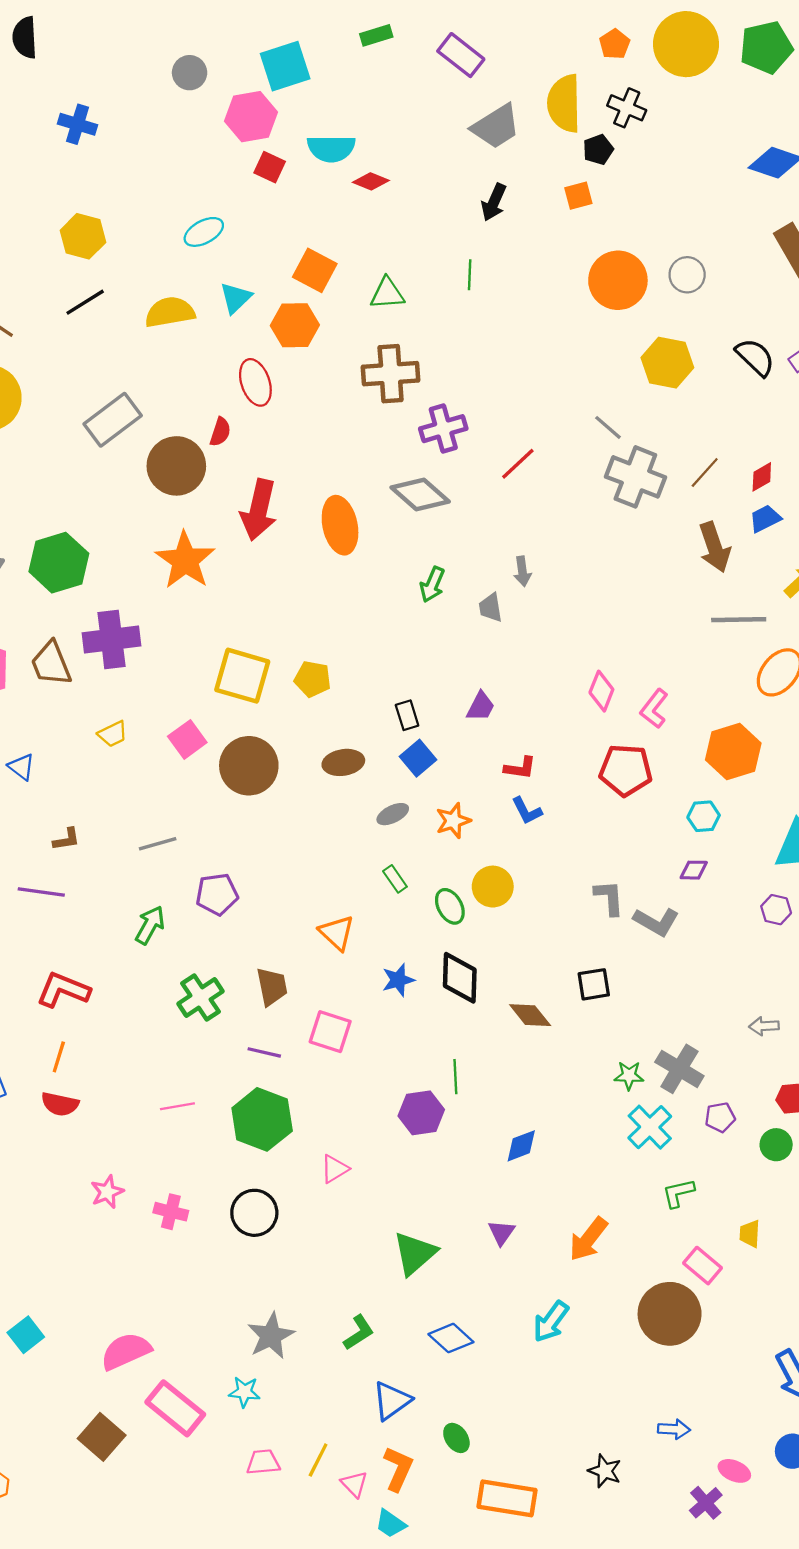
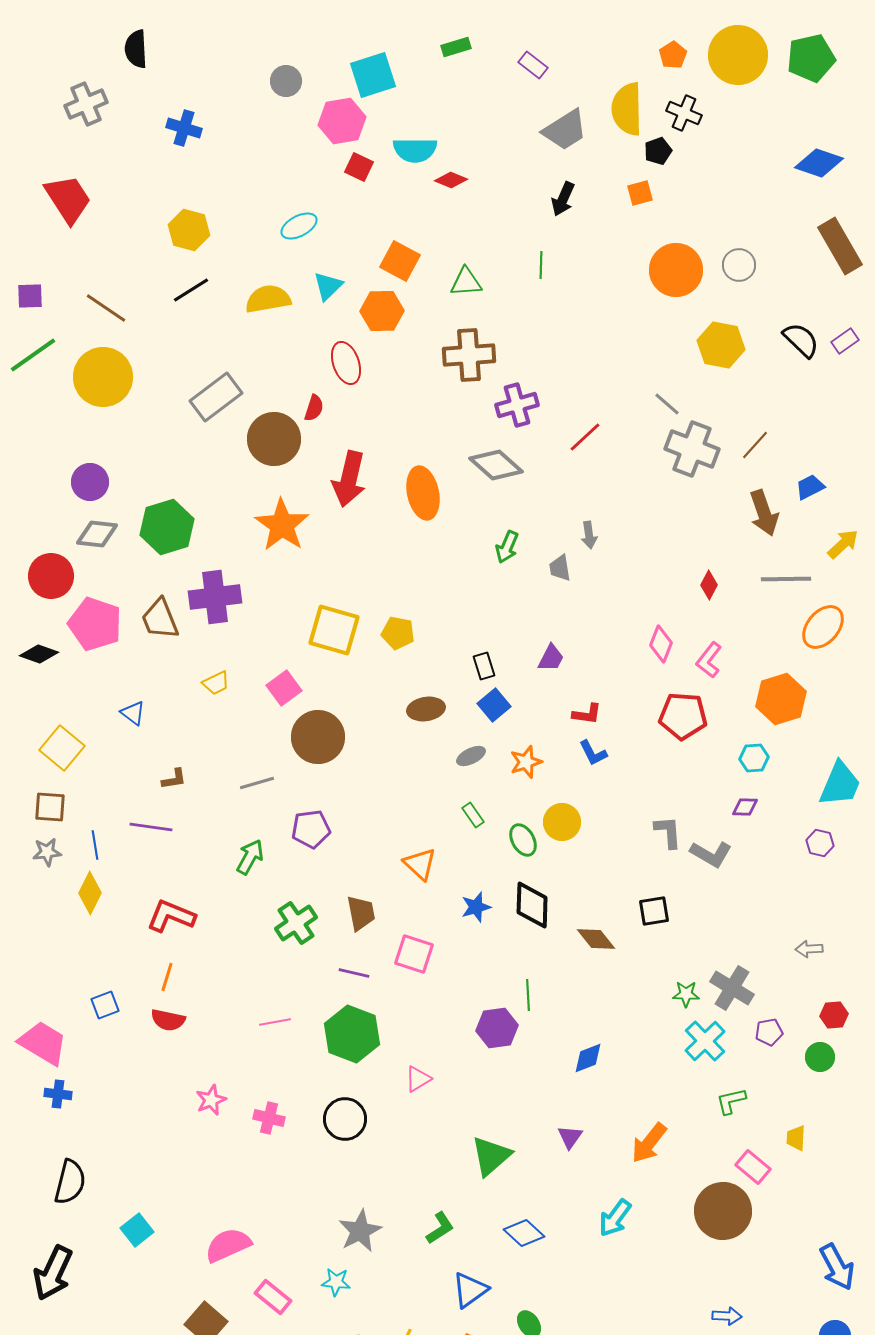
purple rectangle: (461, 55) -> (533, 65), size x0.7
red diamond: (762, 477) -> (709, 585), moved, turned -32
brown circle: (249, 766) -> (318, 737), moved
pink rectangle: (175, 1408) -> (273, 1297), size x0.7

